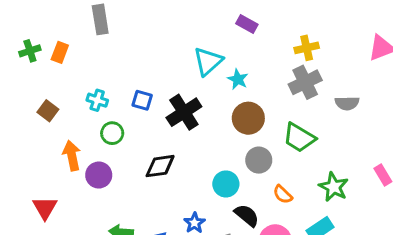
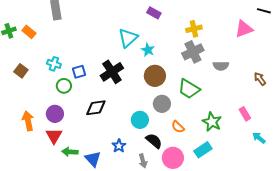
orange rectangle: (60, 52) -> (29, 32), turned -72
blue square: (142, 100) -> (79, 72), moved, turned -32
orange arrow: (72, 156) -> (28, 121), moved
red triangle: (45, 208) -> (54, 136), moved

